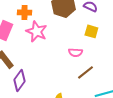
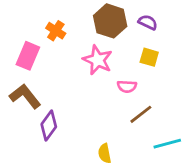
orange cross: (24, 12) -> (56, 31), turned 32
pink star: (36, 31) -> (98, 60), moved

